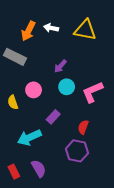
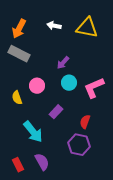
orange arrow: (28, 31) -> (19, 29), moved
cyan arrow: (29, 137) -> (33, 132), turned -105

